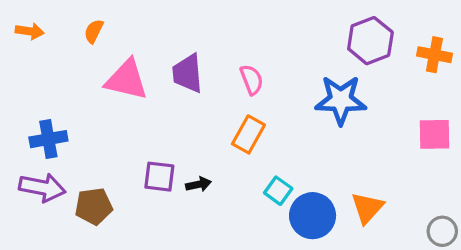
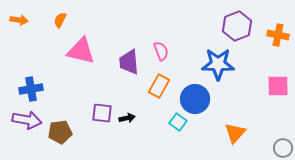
purple trapezoid: (188, 73) -> (129, 62), moved
blue circle: (313, 216) -> (195, 99), moved

